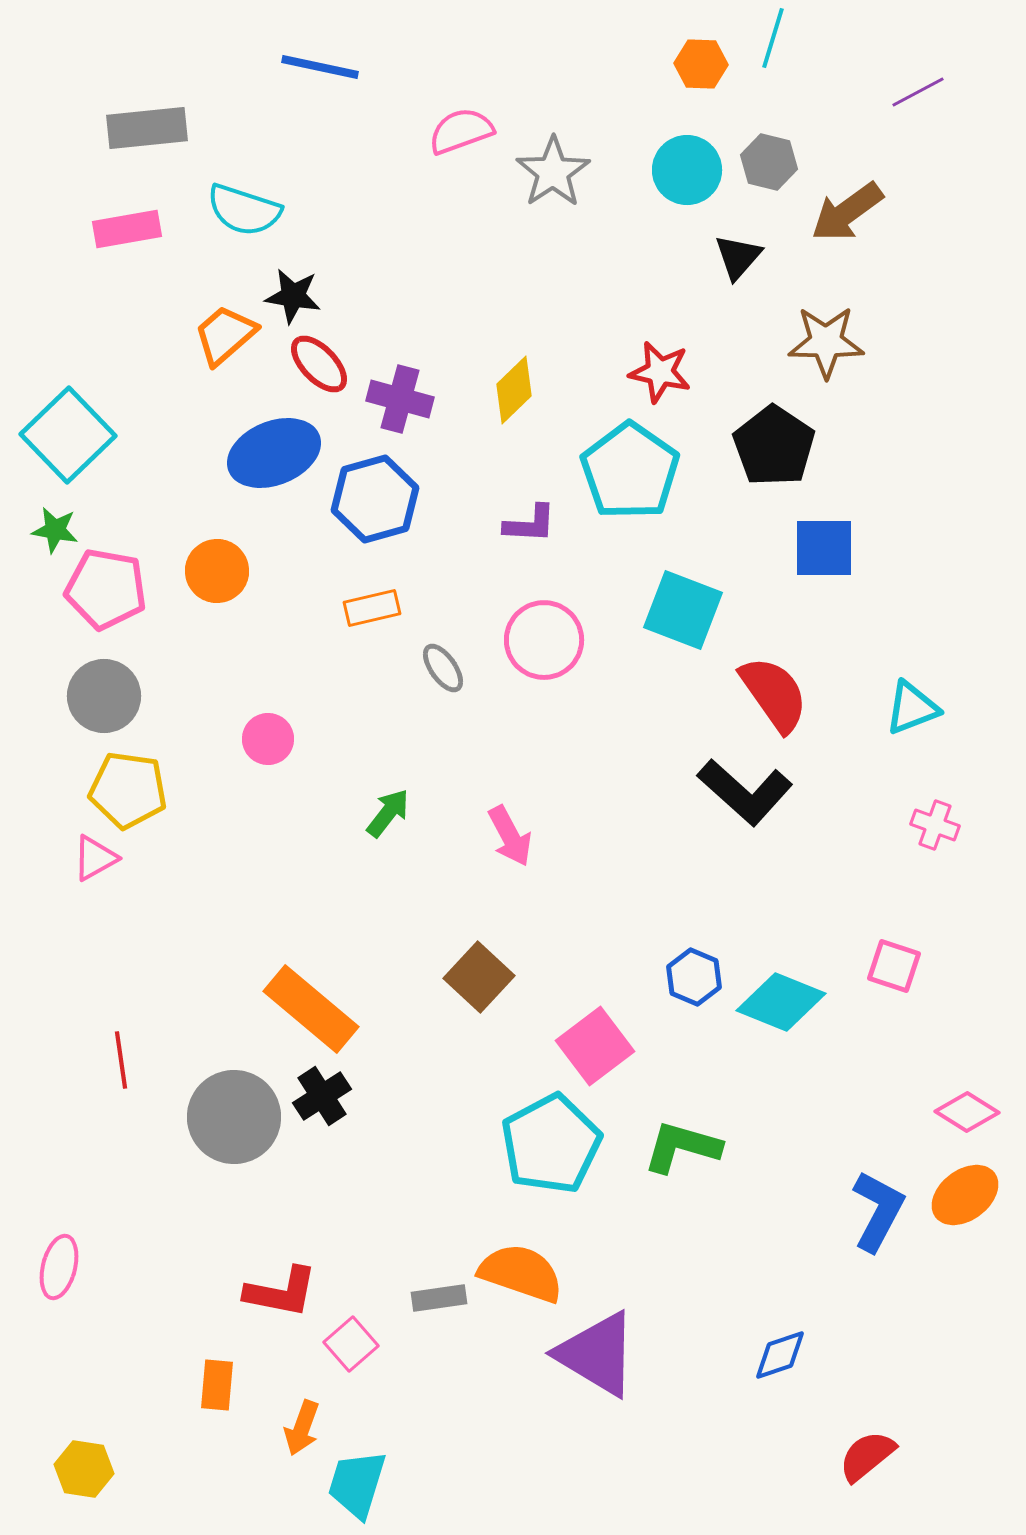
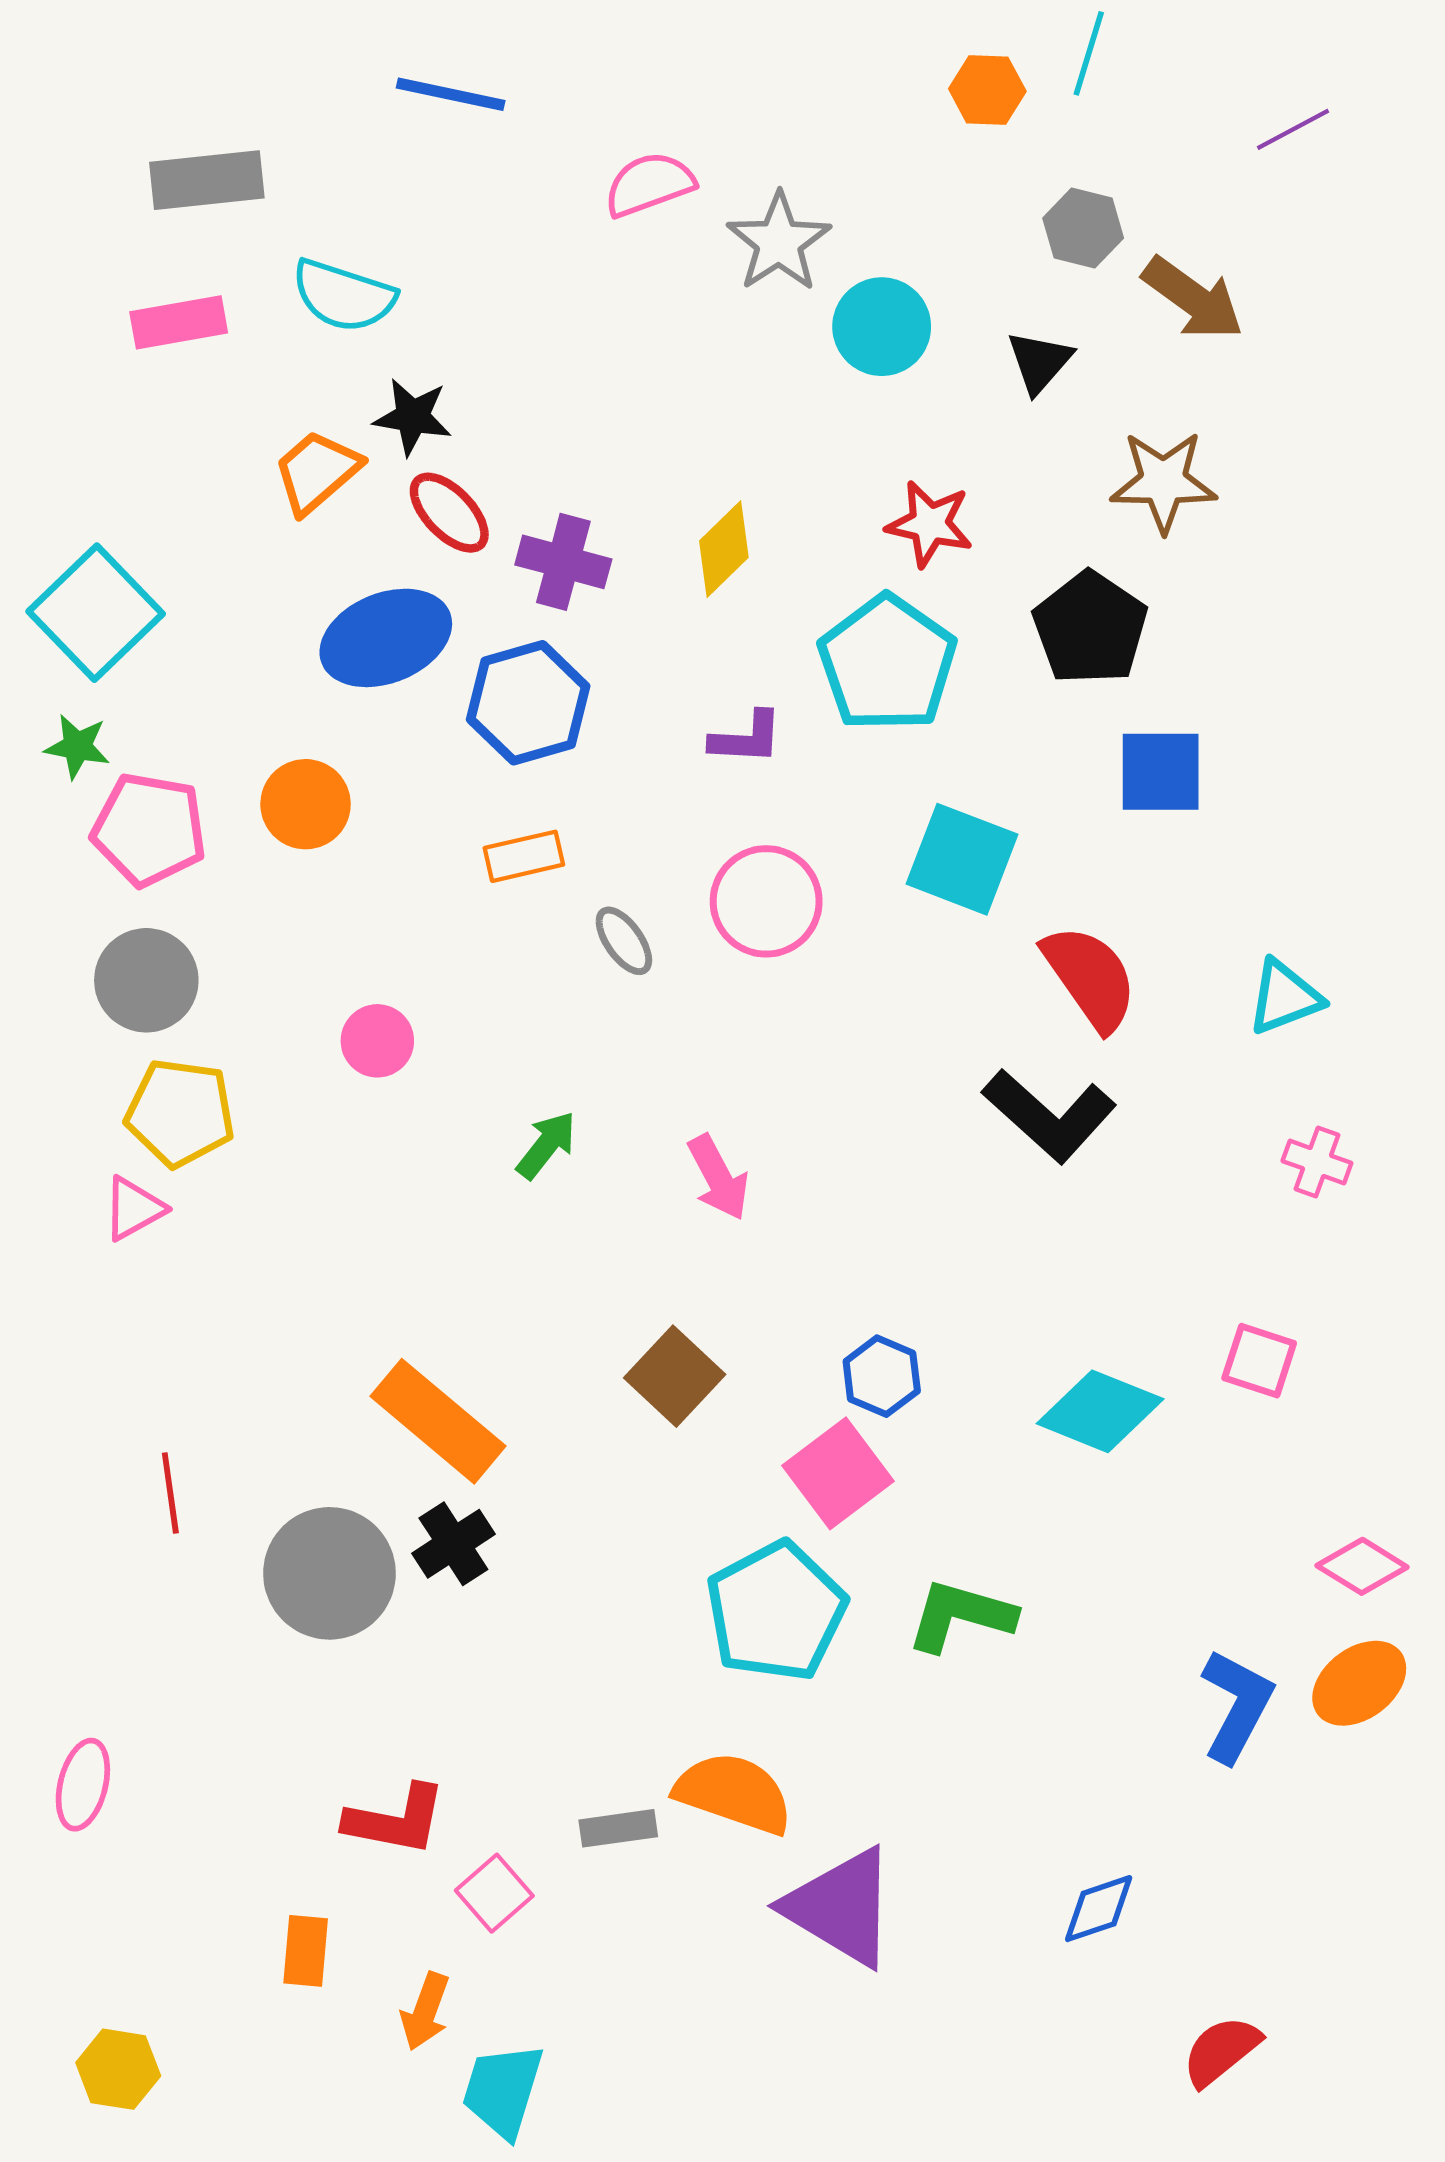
cyan circle: (687, 170) -> (882, 327), moved
brown arrow: (847, 212) -> (1193, 298), turned -108
blue hexagon: (694, 977) -> (882, 1376), moved

